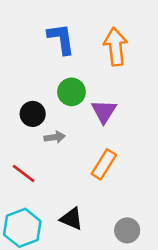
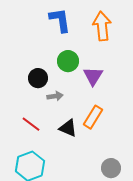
black triangle: (71, 219) -> (68, 128), moved

